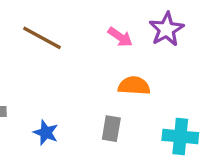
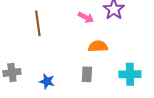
brown line: (42, 38) -> (38, 23), turned 60

